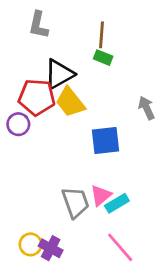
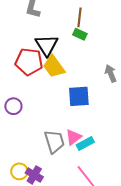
black triangle: (59, 74) -> (47, 45), turned -35
purple circle: (18, 124) -> (13, 106), moved

